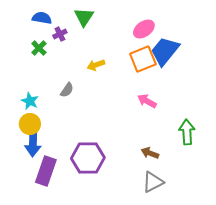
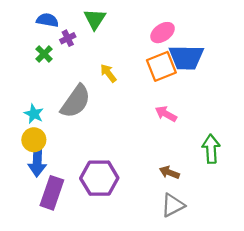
blue trapezoid: (165, 51) -> (186, 57), turned -128
yellow arrow: (96, 65) -> (108, 73), turned 72
gray semicircle: (67, 90) -> (76, 101), size x2.0

